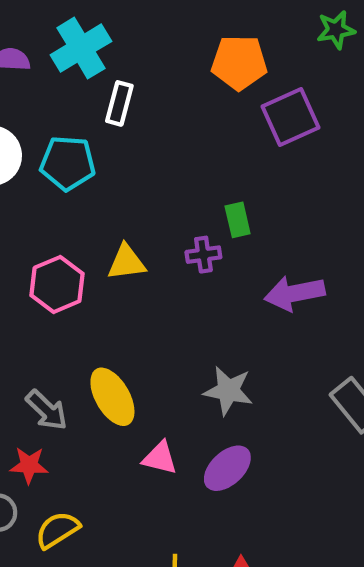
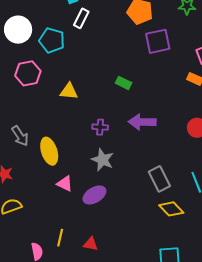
green rectangle: (238, 220) -> (124, 83), turned -63
purple cross: (203, 255) -> (100, 127), moved
pink hexagon: (57, 284) -> (28, 73), moved
gray arrow: (47, 410) -> (20, 136), moved

